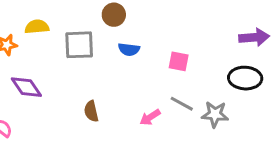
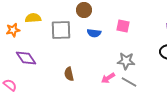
pink square: (179, 61) -> (123, 26), moved
gray line: (182, 104) -> (129, 82), moved
gray star: (215, 114) -> (126, 61), moved

